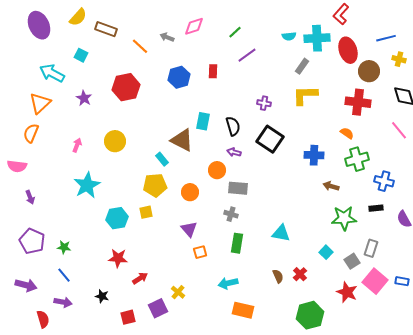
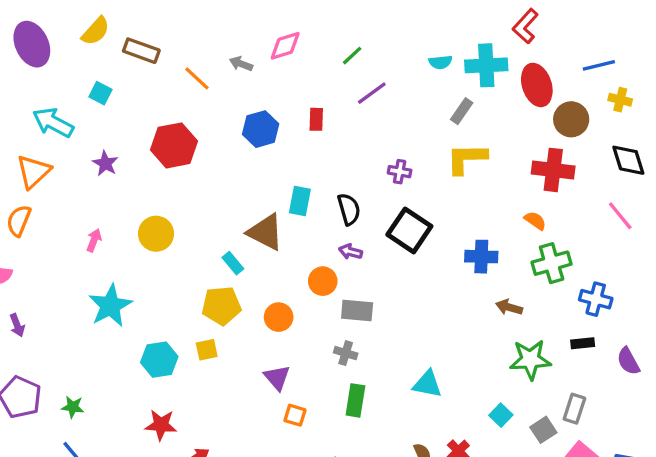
orange square: (200, 252) -> (295, 415), turned 32

